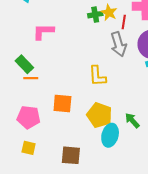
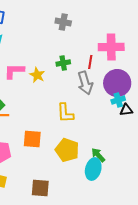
yellow star: (109, 12) -> (37, 75), moved
green cross: (95, 15) -> (63, 63), moved
cyan ellipse: (110, 135) -> (93, 169), moved

